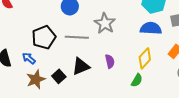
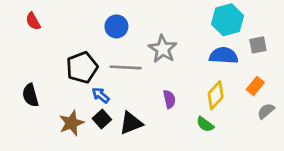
blue arrow: (29, 58) -> (101, 95), moved
black triangle: (81, 66) -> (131, 123), moved
green semicircle: (137, 80) -> (205, 124), turned 96

